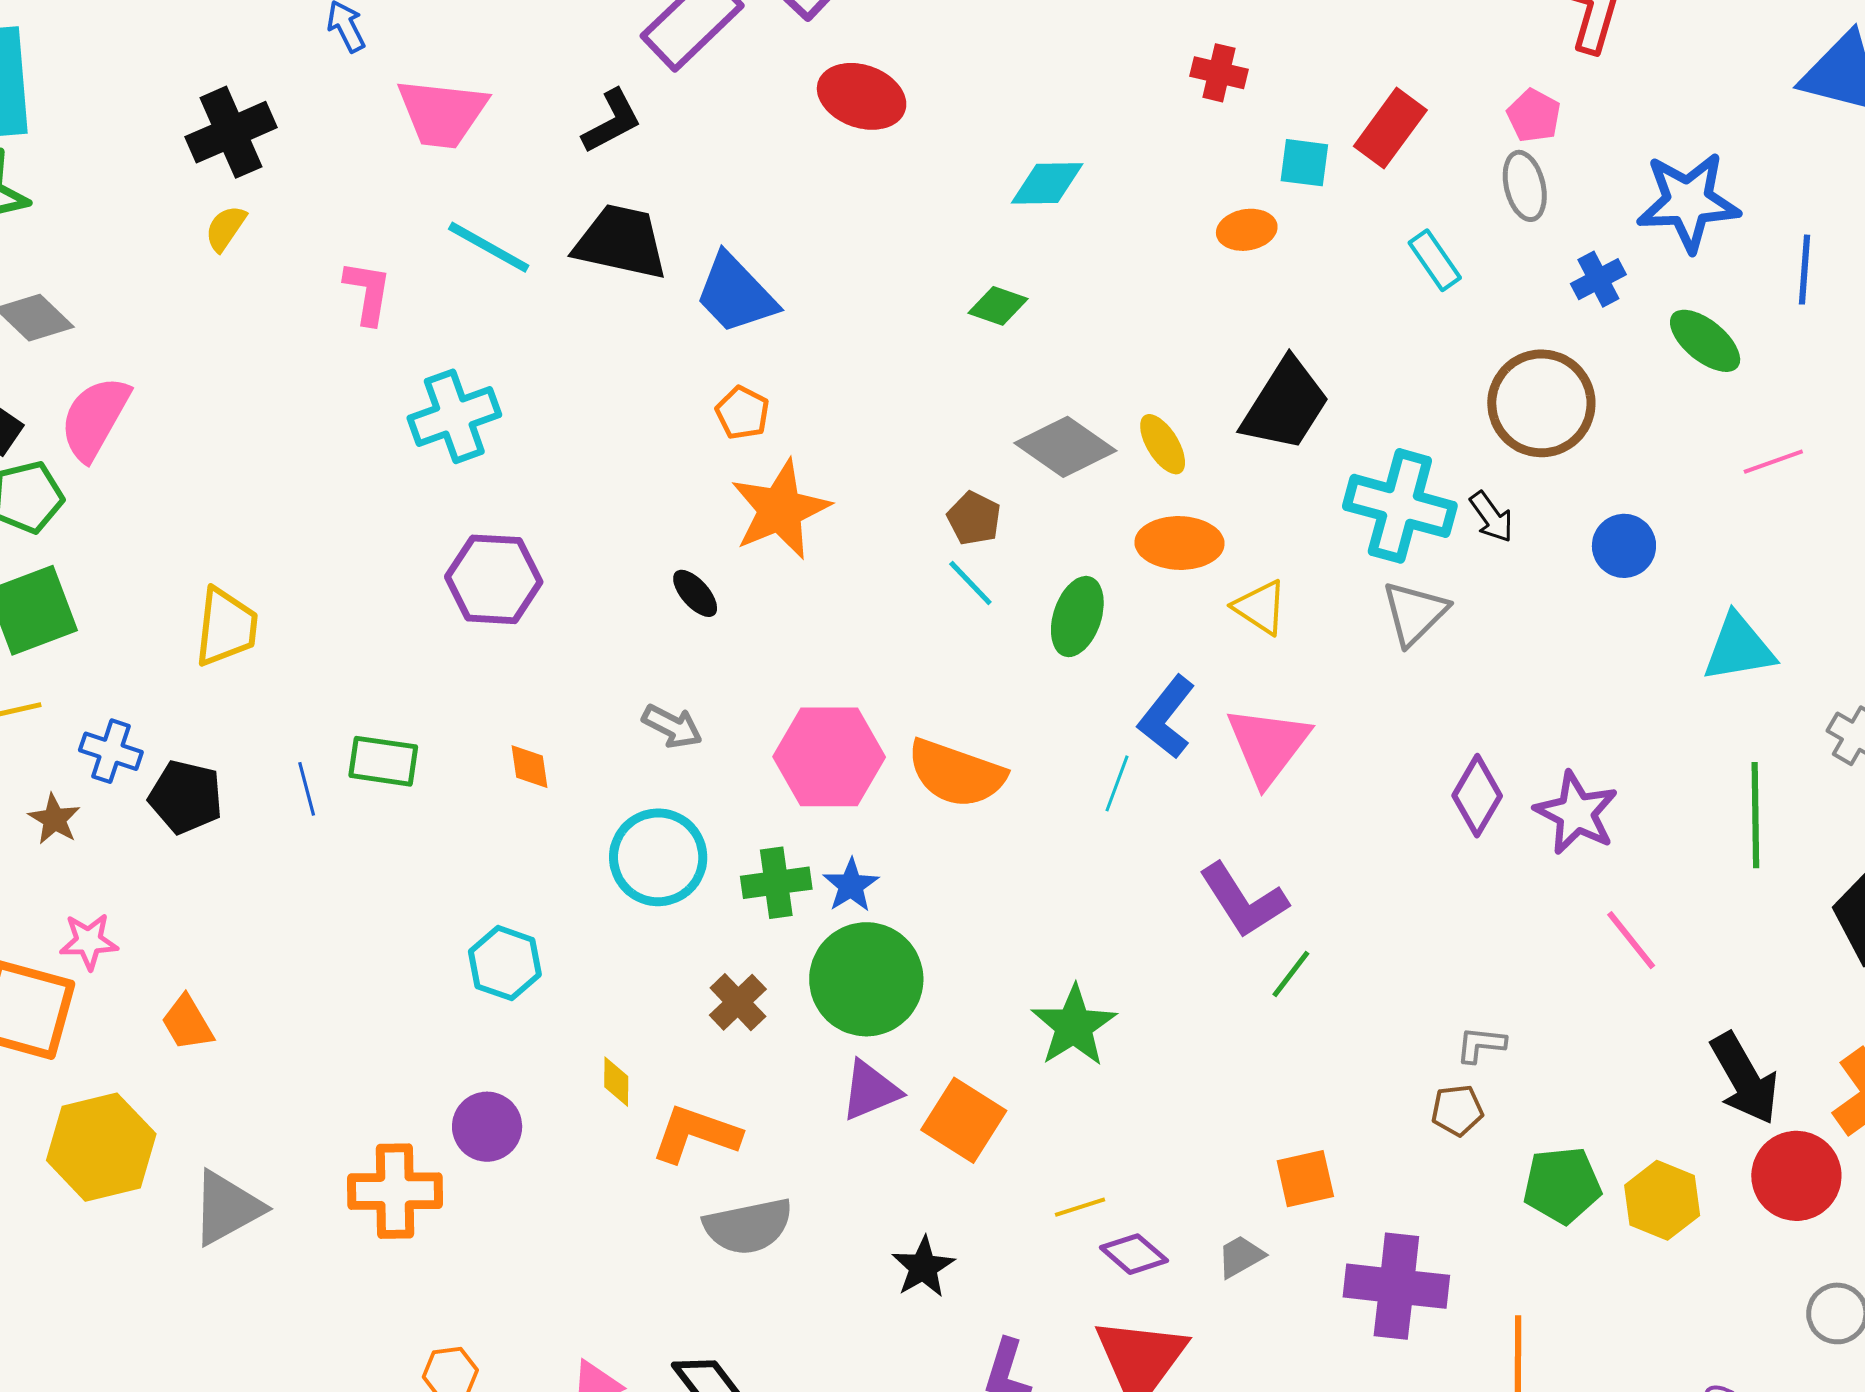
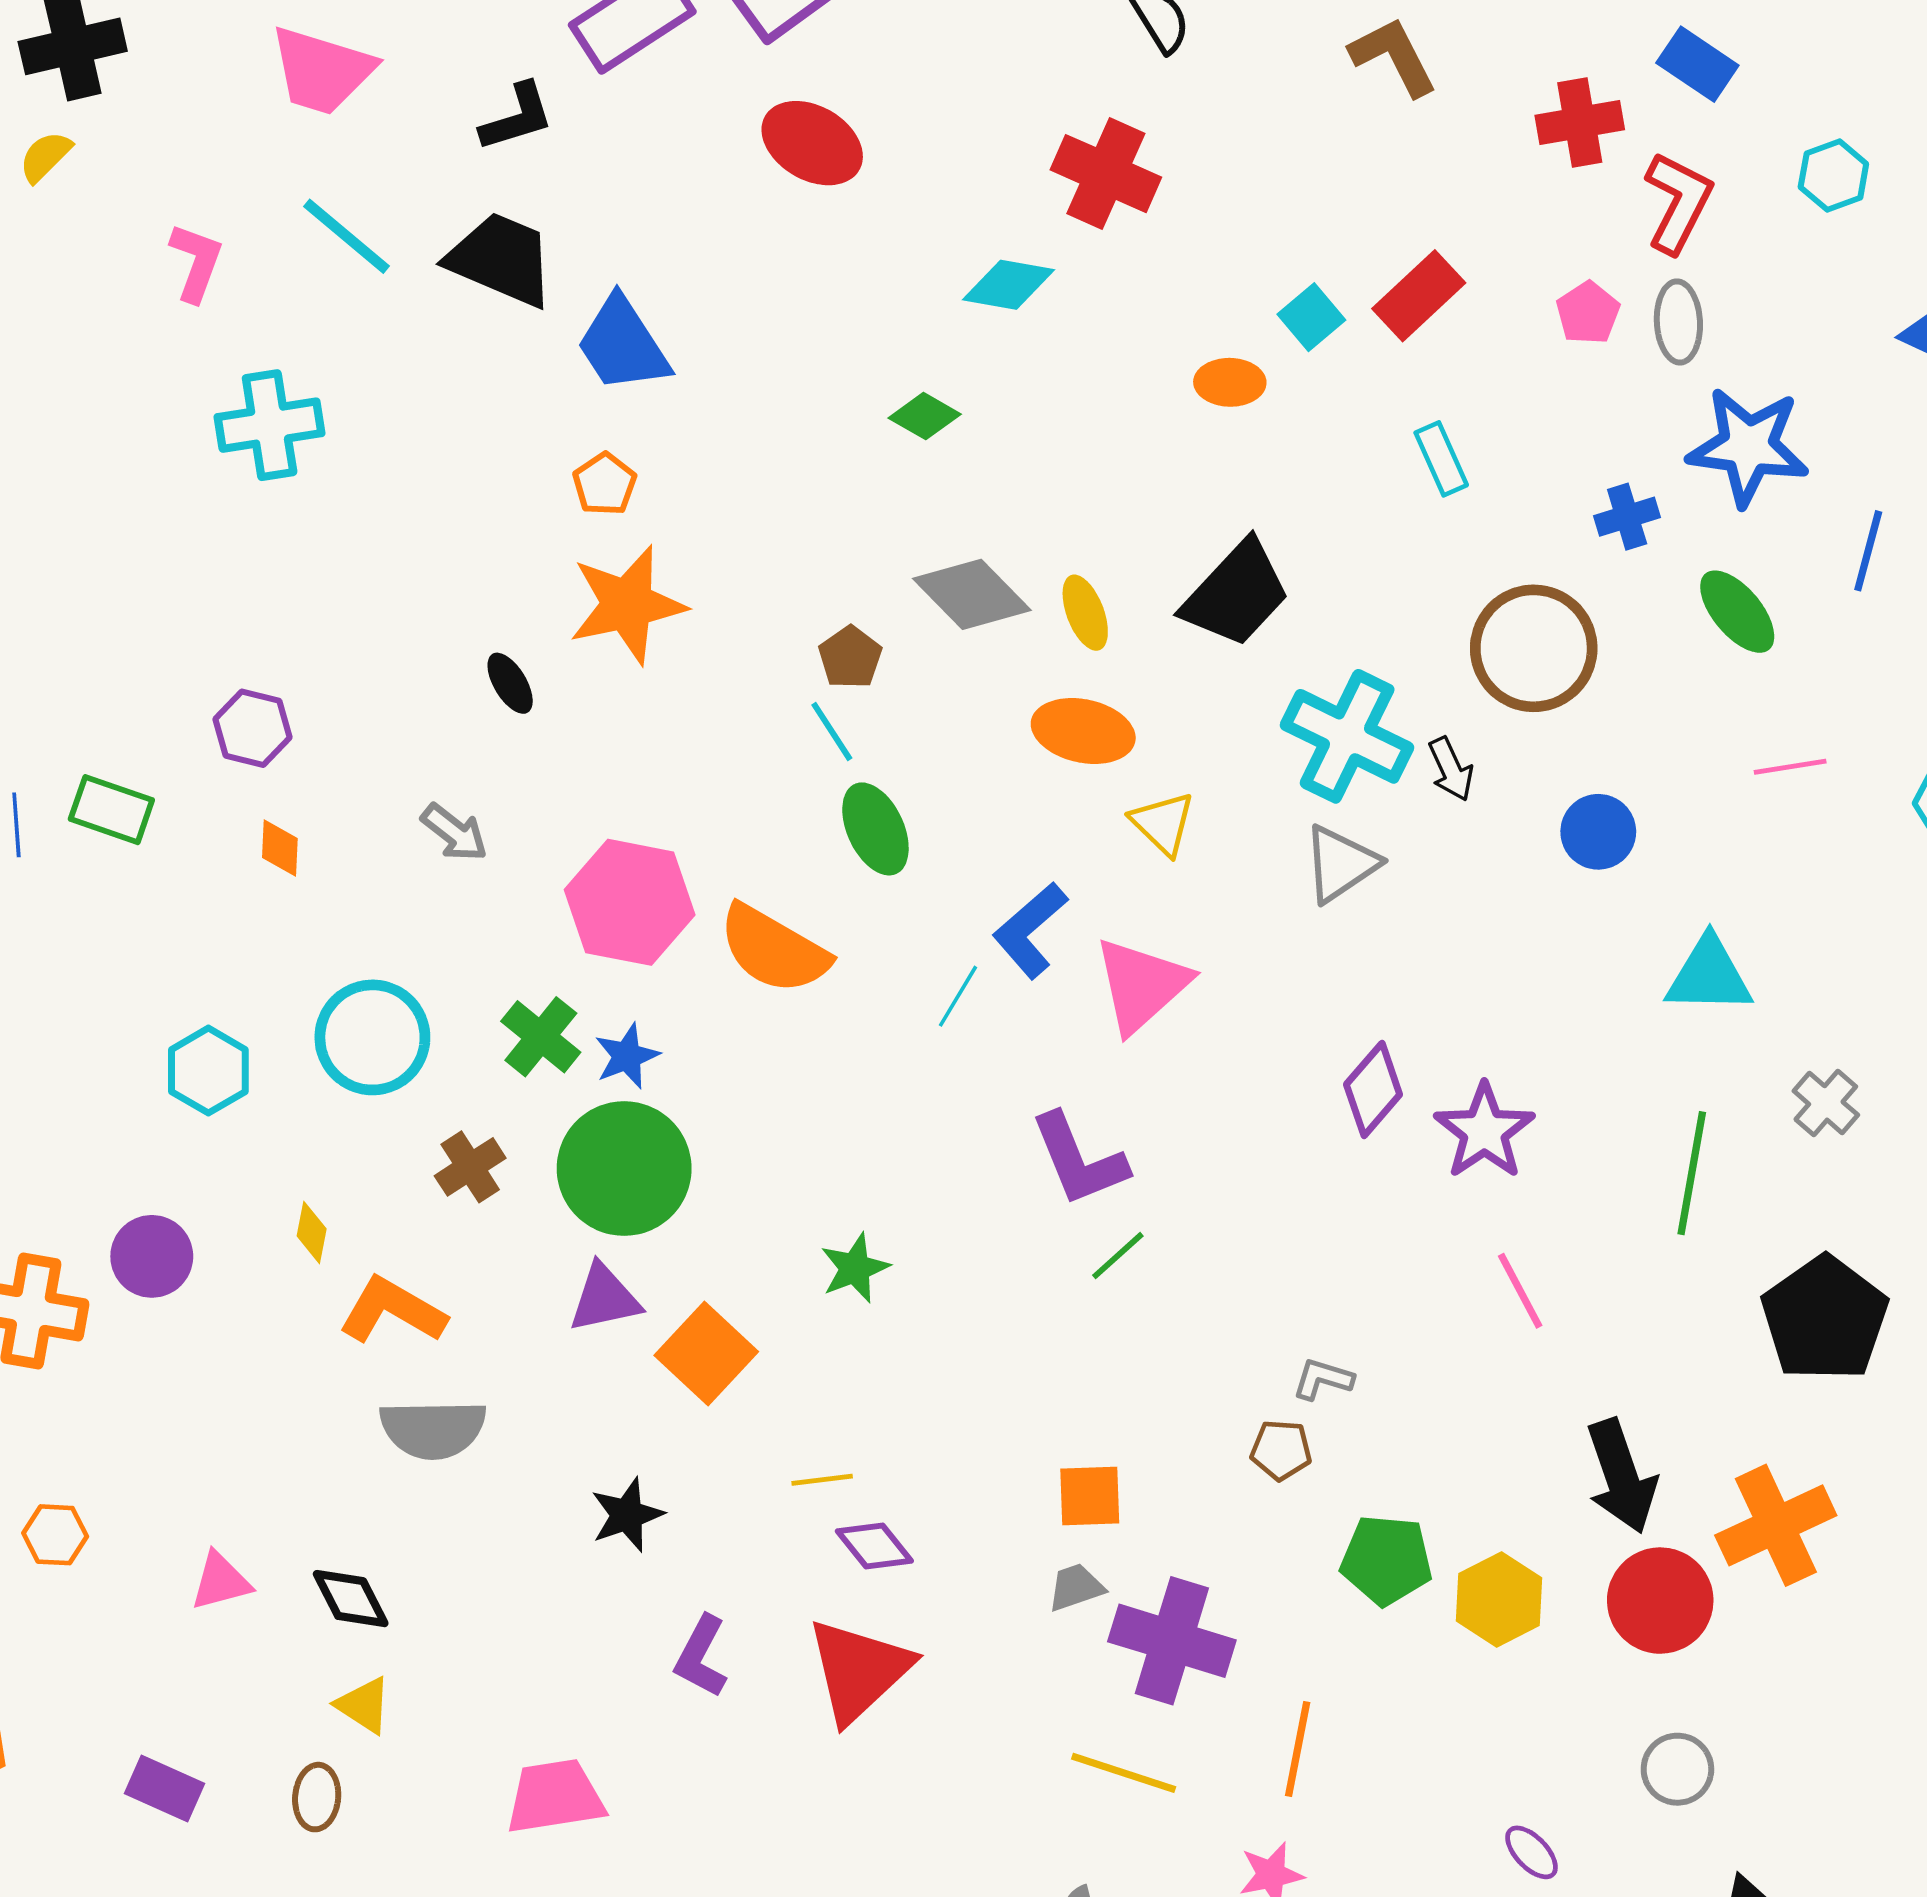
red cross: (1219, 73) -> (1106, 174), moved, size x1.6
cyan square: (1304, 163) -> (1311, 317), turned 32
gray ellipse: (1525, 186) -> (1678, 322), moved
purple hexagon: (494, 579) -> (253, 728), moved, size x0.7
green ellipse: (1077, 617) -> (875, 829), moved, turned -54
cyan circle: (658, 857) -> (372, 1037), moved
green cross: (776, 883) -> (541, 1037), turned 36
green star: (1074, 1026) -> (855, 1268), size x0.7
gray trapezoid: (1241, 1256) -> (1076, 1587), moved

